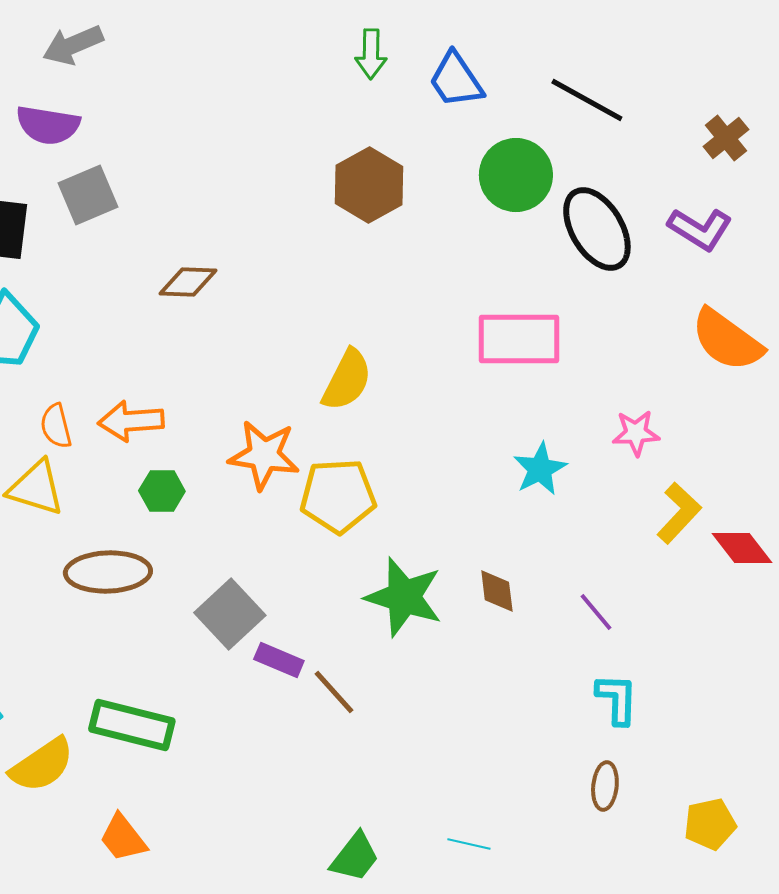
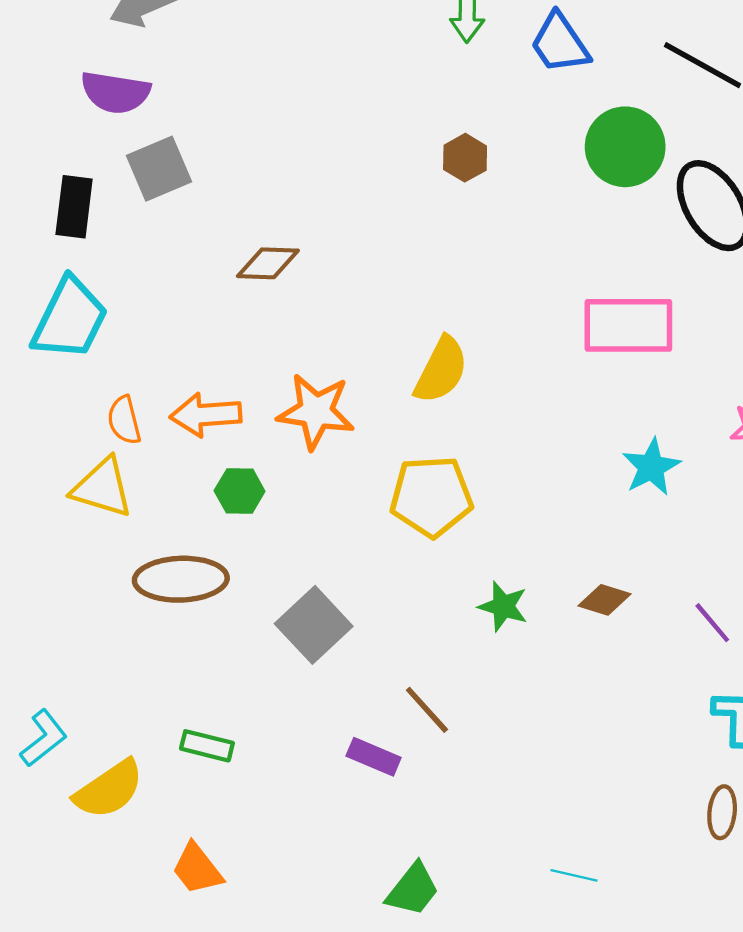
brown hexagon: (369, 185) -> (465, 158), size x0.6
orange star: (264, 455) -> (316, 411), moved
brown diamond: (497, 591) -> (604, 600), turned -66
green star: (404, 597) -> (503, 606), size x0.6
purple rectangle: (279, 660) -> (374, 757), moved
green rectangle: (132, 725) -> (207, 746), size x0.6
green trapezoid: (355, 857) -> (413, 890), moved

